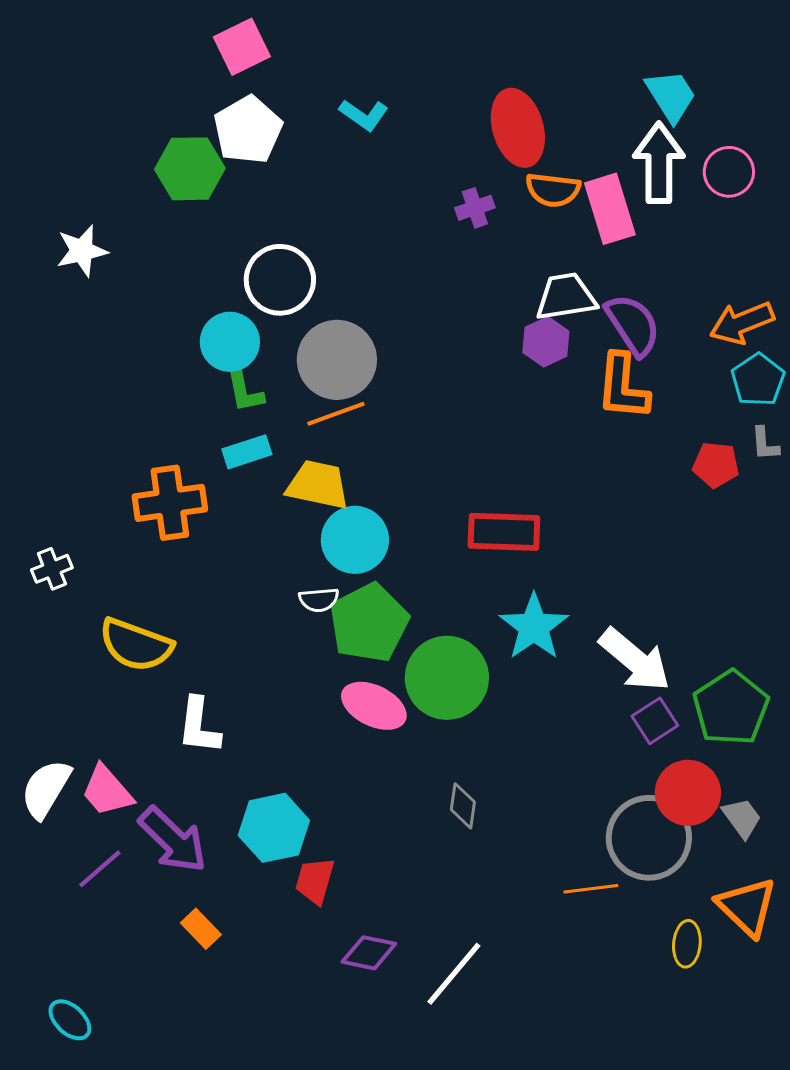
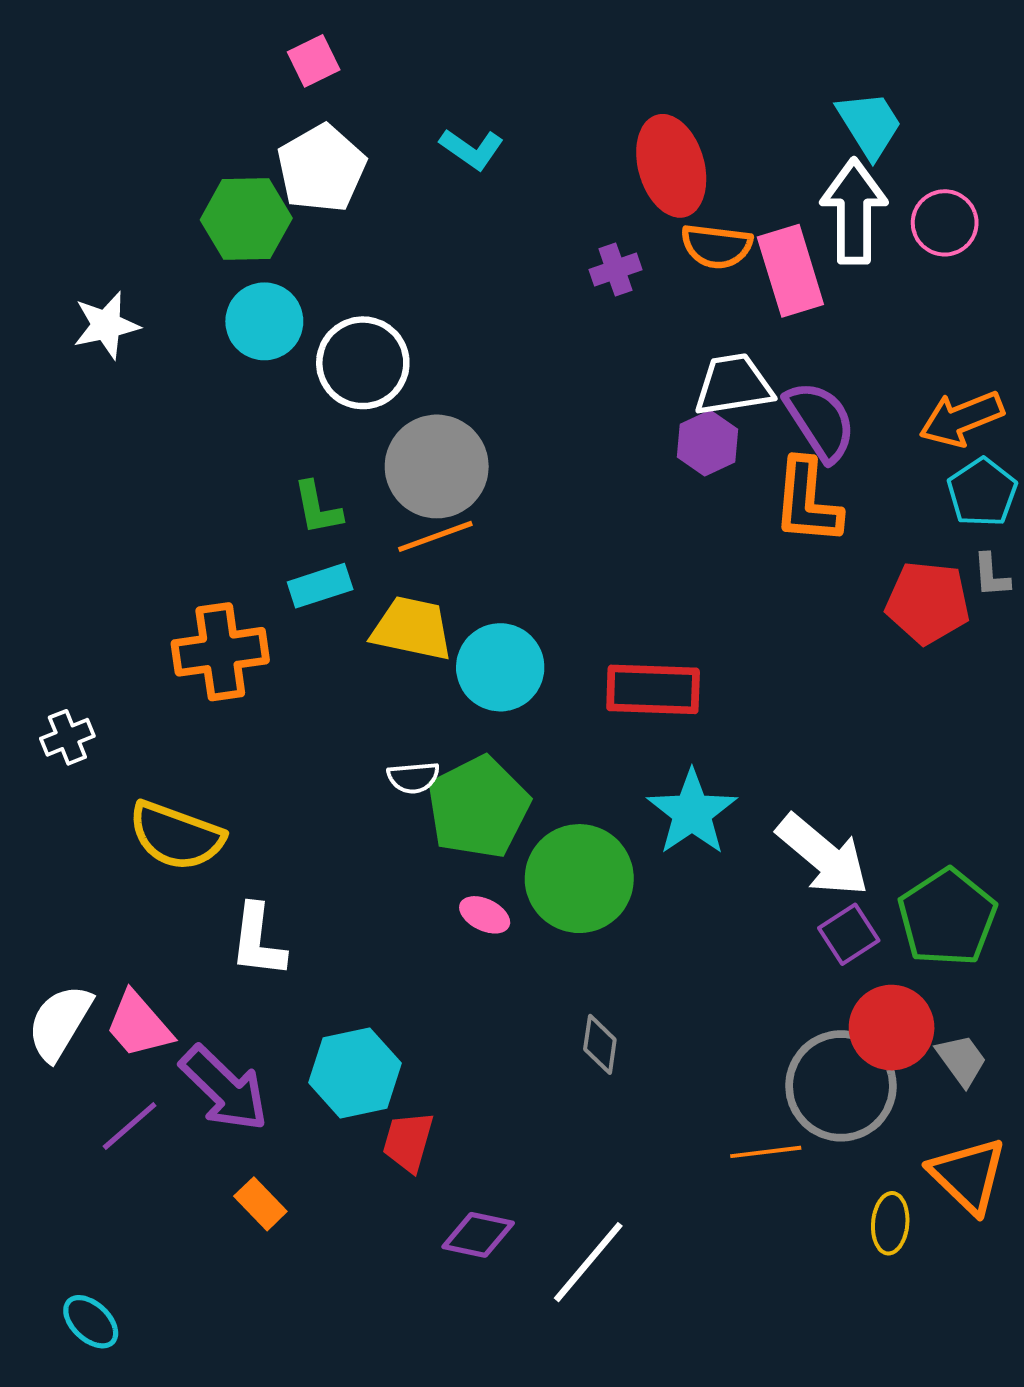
pink square: (242, 47) -> (314, 61), size x0.7
cyan circle: (230, 342) -> (264, 321), moved
red pentagon: (716, 465) -> (928, 603), size x1.4
cyan circle: (355, 540) -> (500, 667), moved
pink ellipse: (374, 706) -> (485, 915), size x0.6

